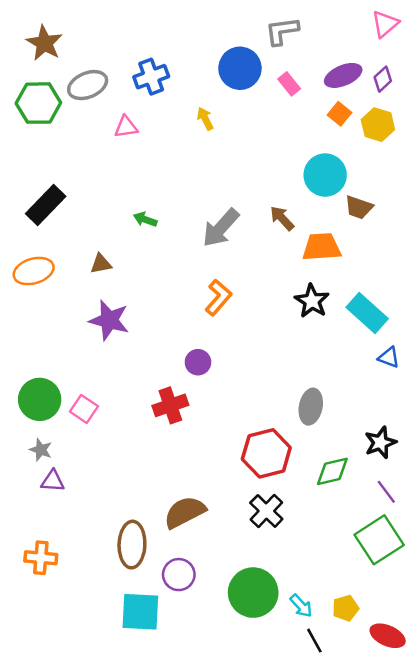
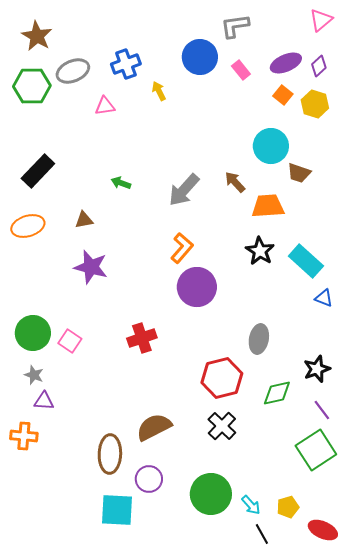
yellow arrow: (205, 119) -> (159, 91), moved
purple circle: (198, 362) -> (197, 287), moved, size x1.8
orange cross: (41, 558) -> (24, 436), moved

